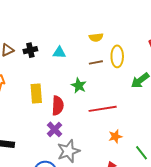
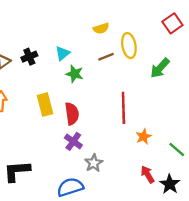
cyan triangle: (59, 53) -> (63, 53), turned -32
green star: (79, 86) -> (75, 74), moved
red line: (103, 109) -> (123, 108), turned -72
gray star: (68, 151) -> (94, 163), size x0.7

